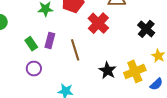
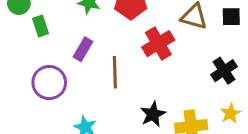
green rectangle: (31, 44) -> (40, 26), moved
purple circle: (34, 69) -> (49, 83), size x1.5

